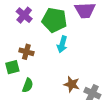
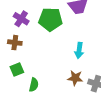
cyan arrow: (62, 44) -> (79, 50), moved
brown cross: (26, 52) -> (15, 43), moved

